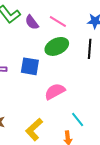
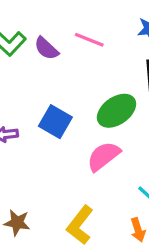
green ellipse: (57, 46) -> (117, 111), moved
blue square: (30, 66) -> (55, 122), turned 30

